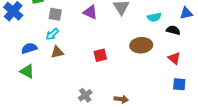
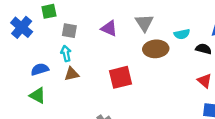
cyan arrow: (52, 34) -> (66, 53), turned 120
brown ellipse: (141, 45) -> (156, 49), moved
red square: (100, 55) -> (121, 77), size x1.5

